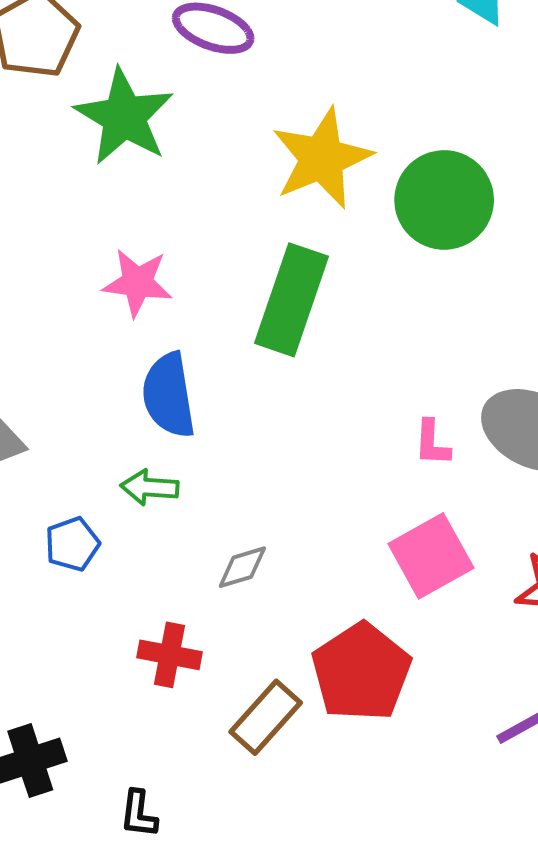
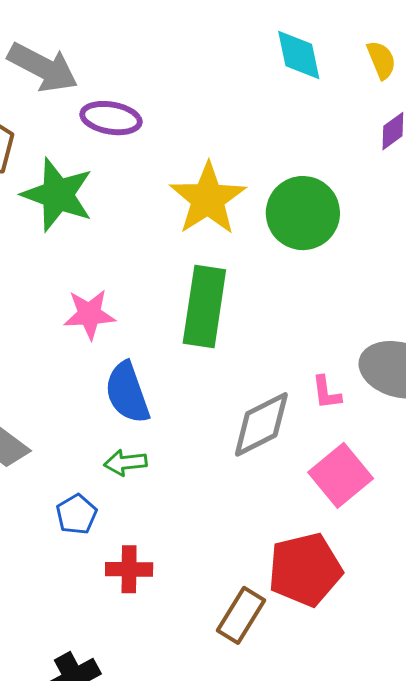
gray diamond: (242, 567) -> (261, 424), moved, size x1.8
red cross: (169, 655) -> (129, 569), moved
red pentagon: (361, 672) -> (305, 570), turned 30

